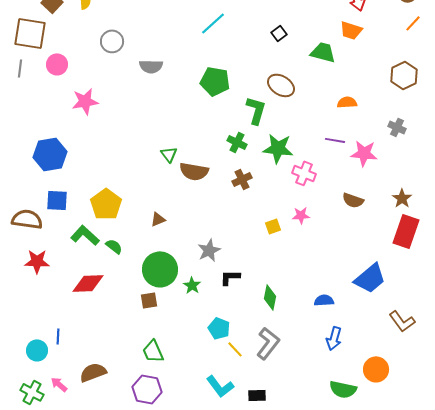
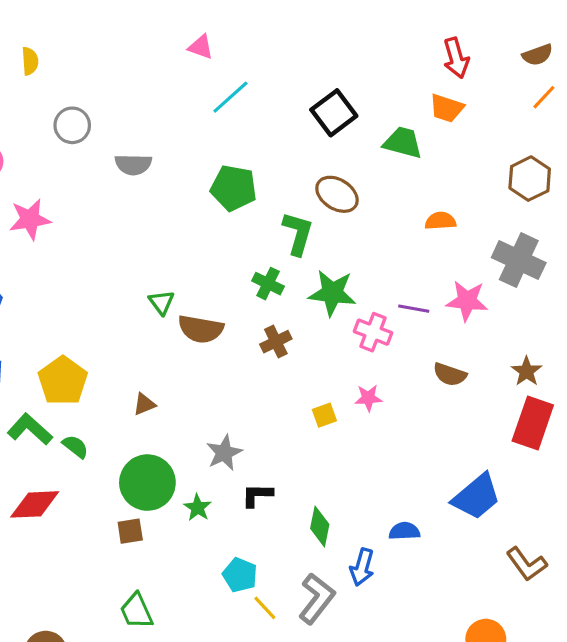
black square: (279, 33) -> (334, 113), size x1.8
gray cross: (397, 127) -> (519, 260), size x1.8
purple line: (335, 140) -> (414, 309), moved
blue arrow: (334, 338) -> (362, 567), moved

